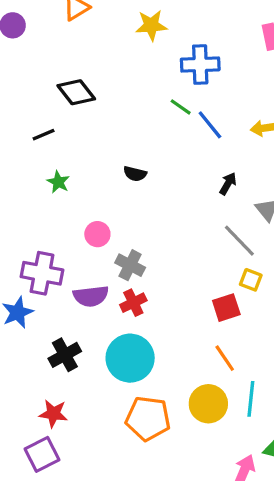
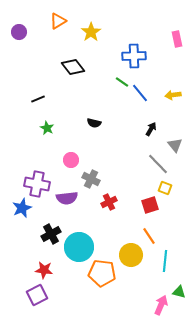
yellow star: (151, 25) -> (91, 32), moved, turned -30
black diamond: (76, 92) -> (73, 67), moved
red cross: (133, 303) -> (109, 202), moved
cyan circle: (130, 358) -> (79, 247), moved
yellow circle: (208, 404) -> (131, 255), moved

